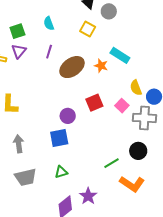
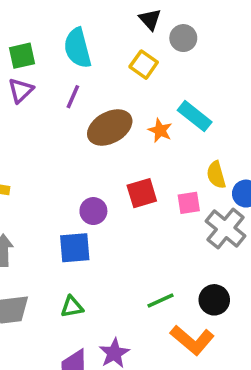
cyan semicircle: (49, 23) -> (78, 48), size x1.6
pink square: (122, 106) -> (189, 203), turned 32
gray cross: (144, 118) -> (226, 229), turned 30
black circle: (138, 151) -> (214, 300), moved

